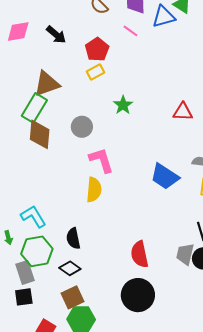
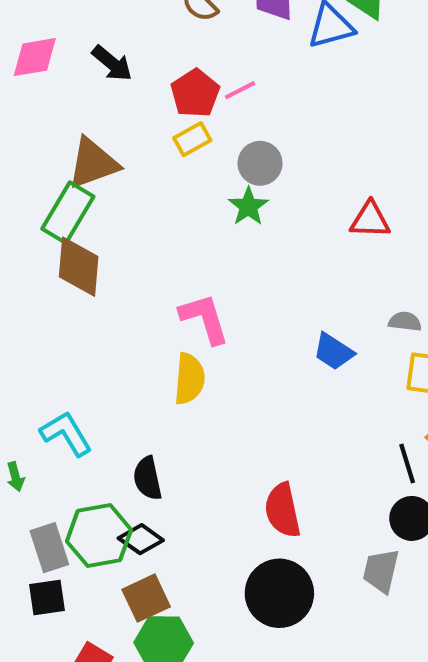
pink line: (131, 31) -> (240, 90), moved, turned -63
gray circle: (82, 127) -> (260, 163), moved
blue trapezoid: (165, 176) -> (333, 352), size x0.7
green hexagon: (37, 251) -> (99, 536), moved
gray trapezoid: (185, 254) -> (381, 571), moved

